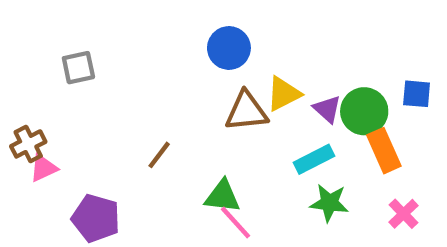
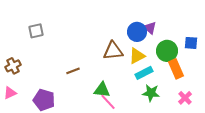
blue circle: (229, 48) -> (137, 32), moved
yellow triangle: (283, 94) -> (137, 56), moved
purple triangle: (327, 109) -> (150, 28), moved
brown line: (159, 155) -> (73, 71), turned 32
pink triangle: (44, 168) -> (10, 93), moved

